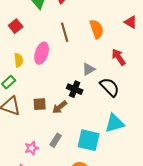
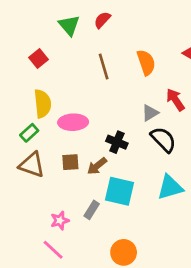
pink ellipse: (42, 53) -> (73, 122), moved, turned 70
yellow semicircle: (19, 60) -> (43, 104), size x1.5
gray triangle: (89, 69) -> (150, 113), moved
cyan square: (89, 140) -> (120, 191), moved

